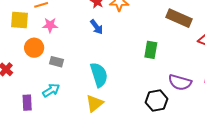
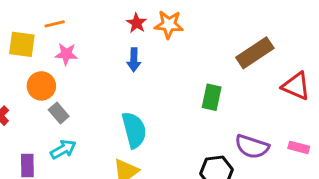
brown rectangle: (179, 18) -> (255, 53), turned -60
blue arrow: (96, 27) -> (134, 60), turned 35
gray rectangle: (57, 62) -> (59, 113), moved, turned 32

